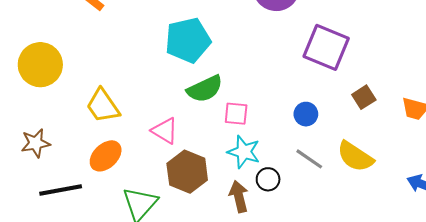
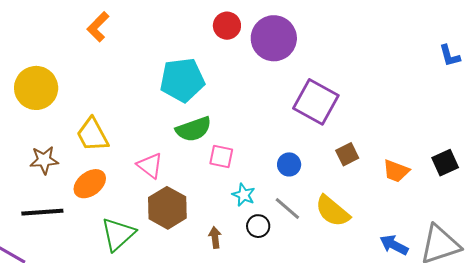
brown star: (36, 143) -> (44, 160), moved
cyan star: (244, 152) -> (244, 195), moved, size x0.7
black circle: (268, 179) -> (258, 226), moved
brown arrow: (239, 196) -> (215, 237), size x0.7

